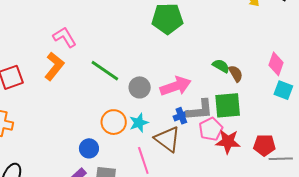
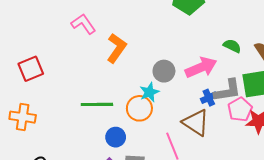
orange L-shape: (54, 66) -> (116, 48), moved
green semicircle: (221, 66) -> (232, 46), moved
green line: (105, 71) -> (97, 104), moved, turned -32
cyan star: (139, 123) -> (149, 92), moved

